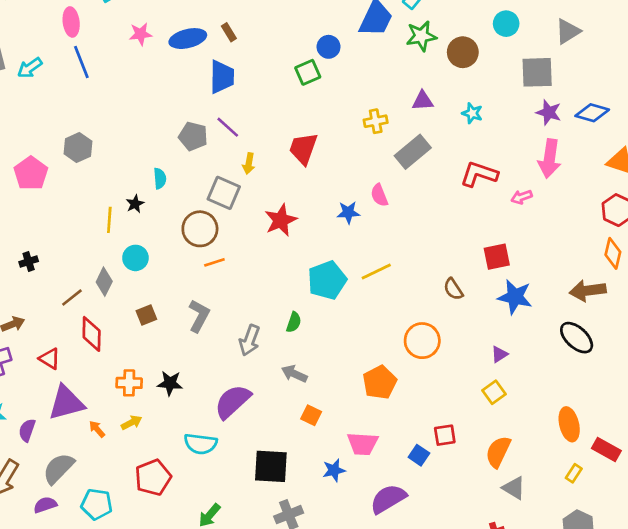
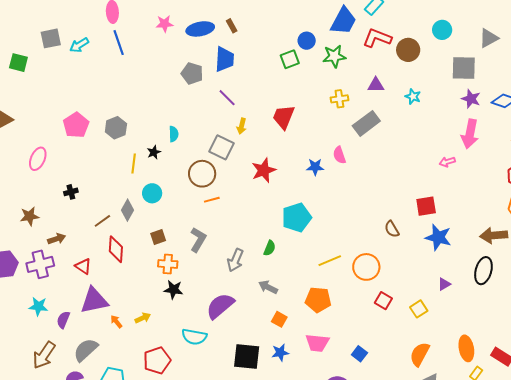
green star: (421, 36) -> (334, 56), moved
gray pentagon: (193, 136) -> (192, 73), moved
gray hexagon: (78, 147) -> (116, 128), moved
red L-shape: (479, 174) -> (377, 38), moved
yellow line: (376, 272) -> (330, 261), moved
black ellipse: (577, 338) -> (483, 271), turned 60
purple triangle: (499, 354) -> (444, 284), moved
orange pentagon: (380, 382) -> (318, 300), moved, turned 30
orange cross: (129, 383) -> (168, 264), moved
orange ellipse: (569, 424) -> (466, 348), moved
red square: (445, 435) -> (383, 301), moved, turned 36
blue star: (334, 470) -> (280, 353), moved

